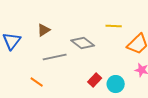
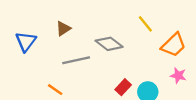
yellow line: (114, 26) -> (145, 24), turned 49

